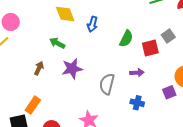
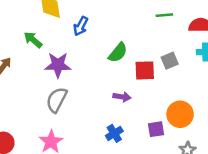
purple star: (72, 69) -> (58, 65), moved
gray semicircle: (107, 84) -> (57, 100), moved
blue cross: (137, 103) -> (114, 133), turned 32

